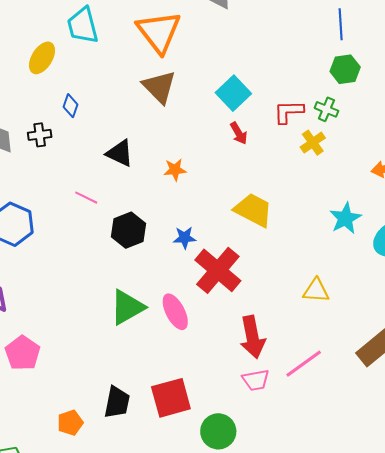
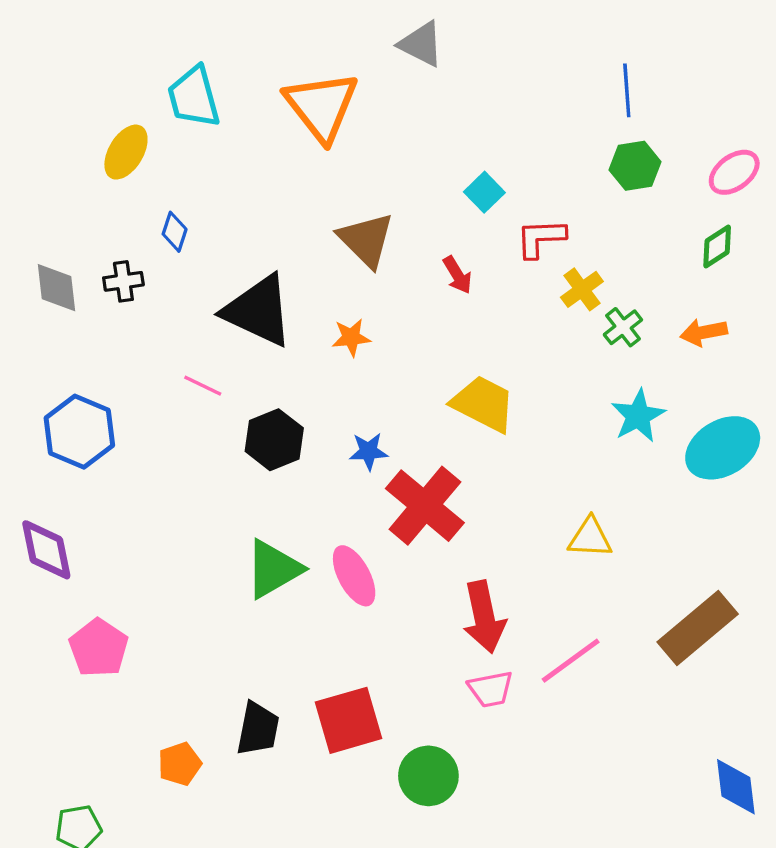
brown triangle: (159, 87) -> (366, 240), moved
cyan square: (233, 93) -> (484, 192), moved, size x0.7
green cross: (326, 109) -> (623, 327), moved, turned 30
black triangle: (120, 153) -> (258, 311), size x1.6

